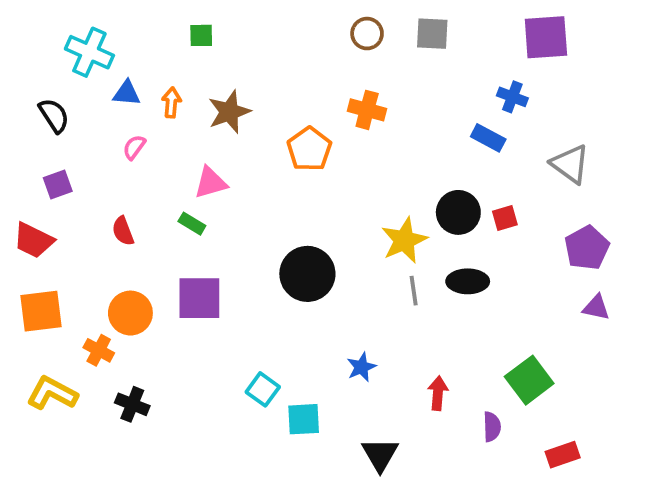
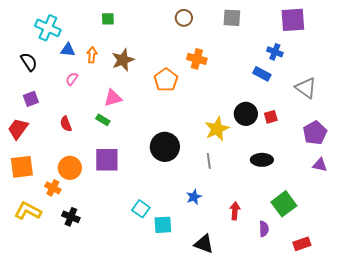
brown circle: (367, 34) -> (184, 18), moved
red trapezoid: (34, 240) -> (18, 129), turned 100
black ellipse: (468, 281) -> (262, 160), moved
gray line: (414, 291) -> (209, 161), moved
black triangle: (380, 455) -> (204, 244), turned -40

